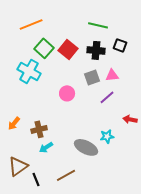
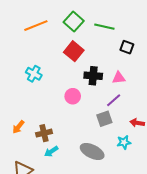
green square: (44, 48) -> (74, 21), moved
black cross: (96, 50) -> (93, 76), moved
cyan cross: (29, 71) -> (34, 74), size x0.7
gray square: (92, 77) -> (104, 119), moved
cyan star: (107, 136) -> (124, 142), moved

